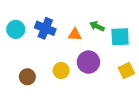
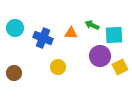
blue cross: (45, 28) -> (43, 38), moved
purple circle: (88, 62) -> (100, 56), moved
brown circle: (27, 77) -> (14, 73), moved

